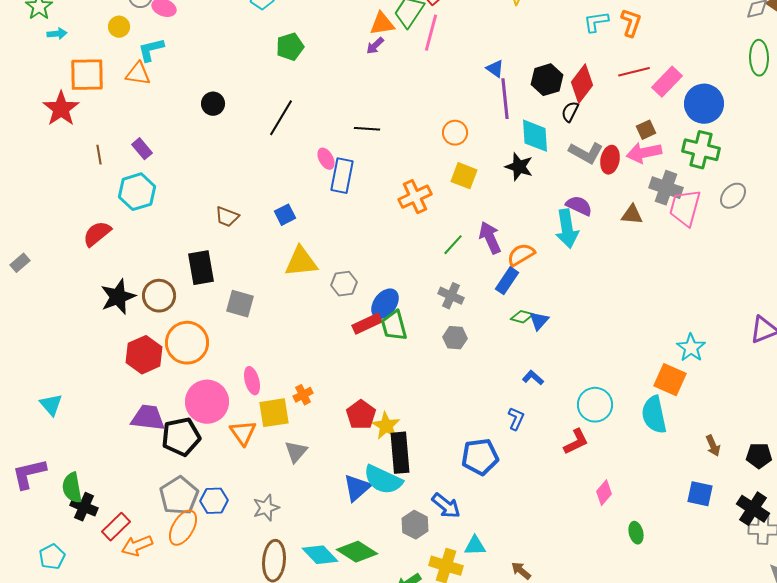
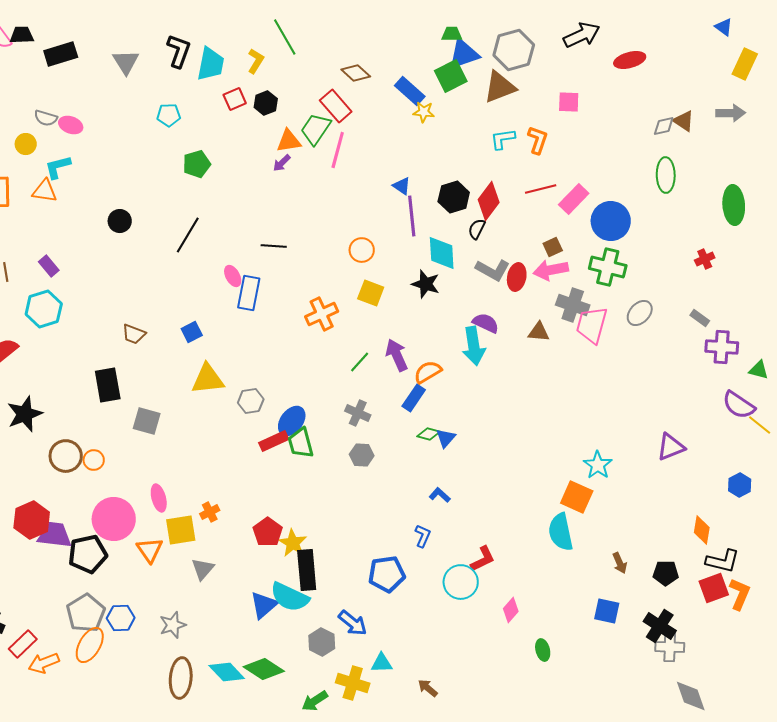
brown circle: (159, 296) -> (66, 456), moved
orange circle: (187, 343) -> (94, 460), size x0.5
red hexagon: (144, 355) -> (32, 520), moved
cyan circle: (595, 405) -> (461, 582), moved

